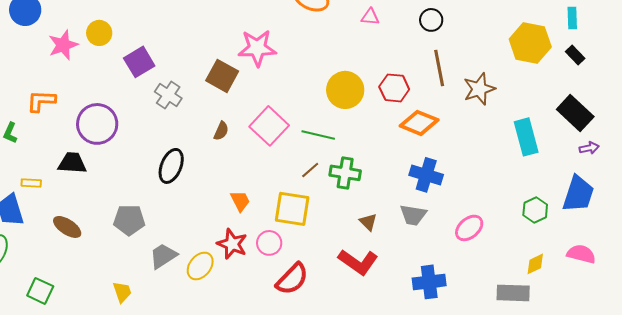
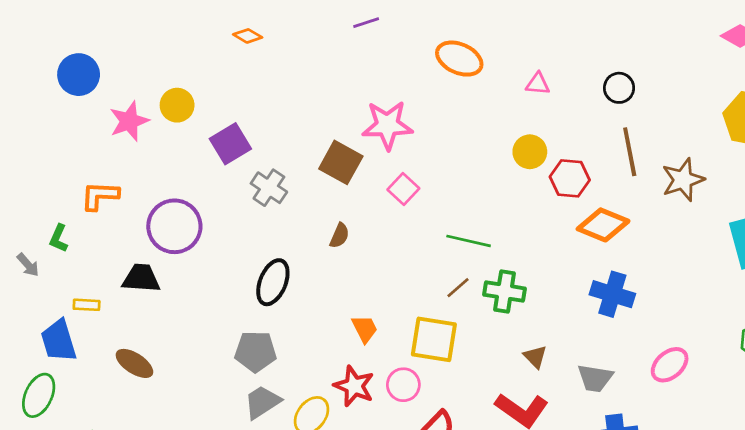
yellow circle: (345, 90) -> (530, 152), moved, size x0.7
pink square: (269, 126) -> (403, 189), moved, size x0.6
gray trapezoid: (413, 215) -> (595, 378), moved
gray pentagon: (129, 220) -> (256, 351), moved

